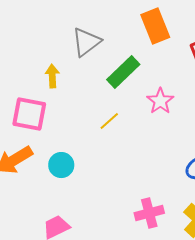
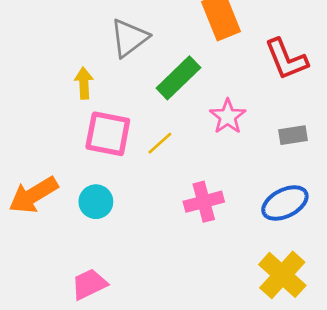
pink square: (29, 114) -> (108, 134), moved
pink cross: (149, 213) -> (204, 202), moved

